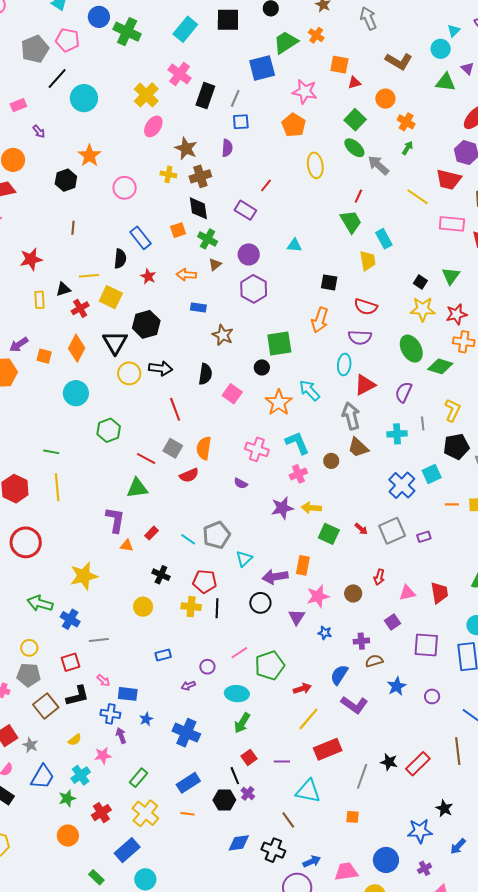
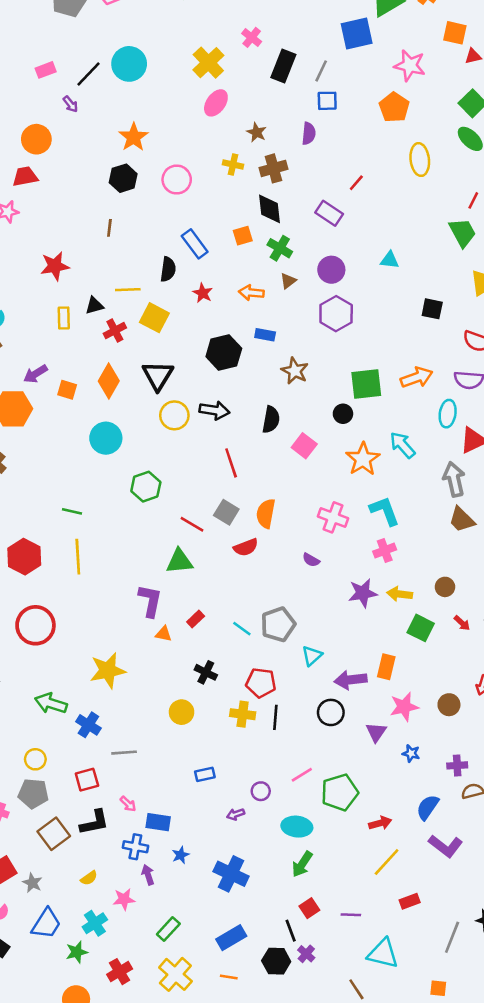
pink cross: (180, 74) -> (252, 37), size x0.7
black line: (57, 78) -> (89, 74), moved
brown star: (186, 148) -> (257, 132), size x0.7
black hexagon: (66, 180) -> (123, 178), moved
orange arrow: (320, 320) -> (417, 377), moved, turned -130
black hexagon: (146, 324) -> (224, 353), moved
brown circle: (331, 461) -> (445, 587), moved
red rectangle: (328, 749) -> (410, 901), size x0.6

